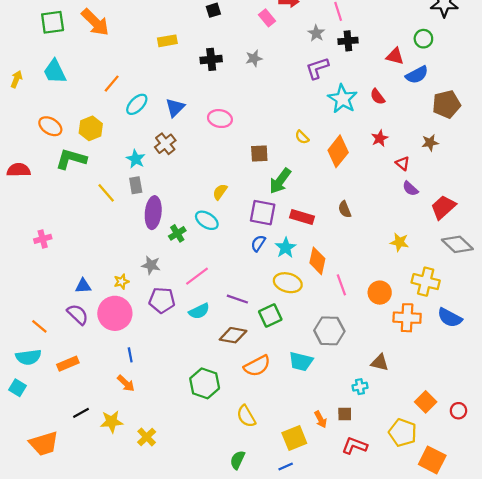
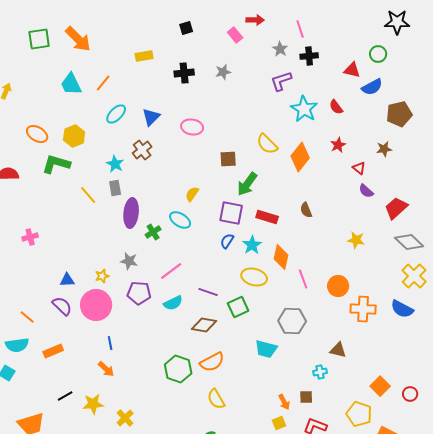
cyan trapezoid: (55, 71) -> (71, 84), moved
orange line: (112, 84) -> (103, 83), moved
yellow semicircle: (302, 137) -> (267, 144), size x1.6
yellow cross: (426, 282) -> (414, 276), moved, turned 30
orange semicircle: (257, 366) -> (212, 362), moved
yellow square: (294, 438) -> (279, 423), moved, size x0.6

